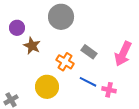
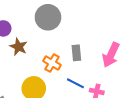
gray rectangle: (89, 52) -> (76, 53), turned 49

